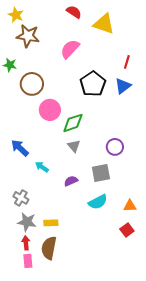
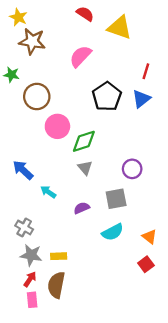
orange triangle: (130, 206) -> (149, 237), turned 40
red arrow: (26, 243) -> (30, 279), turned 40

